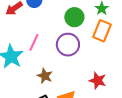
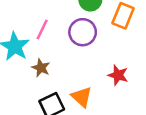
brown star: (45, 76) -> (41, 68), moved

